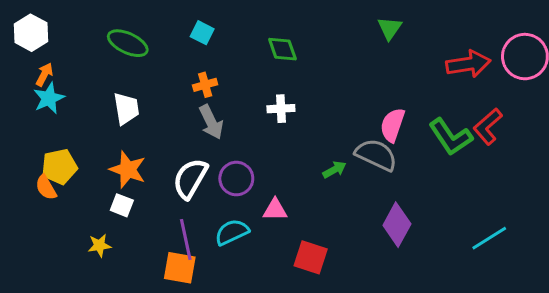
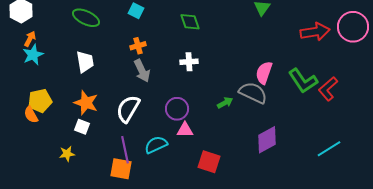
red L-shape: (488, 126) -> (328, 89), moved
purple circle: (236, 179) -> (177, 109), moved
purple diamond: (397, 225) -> (267, 140), turned 32

